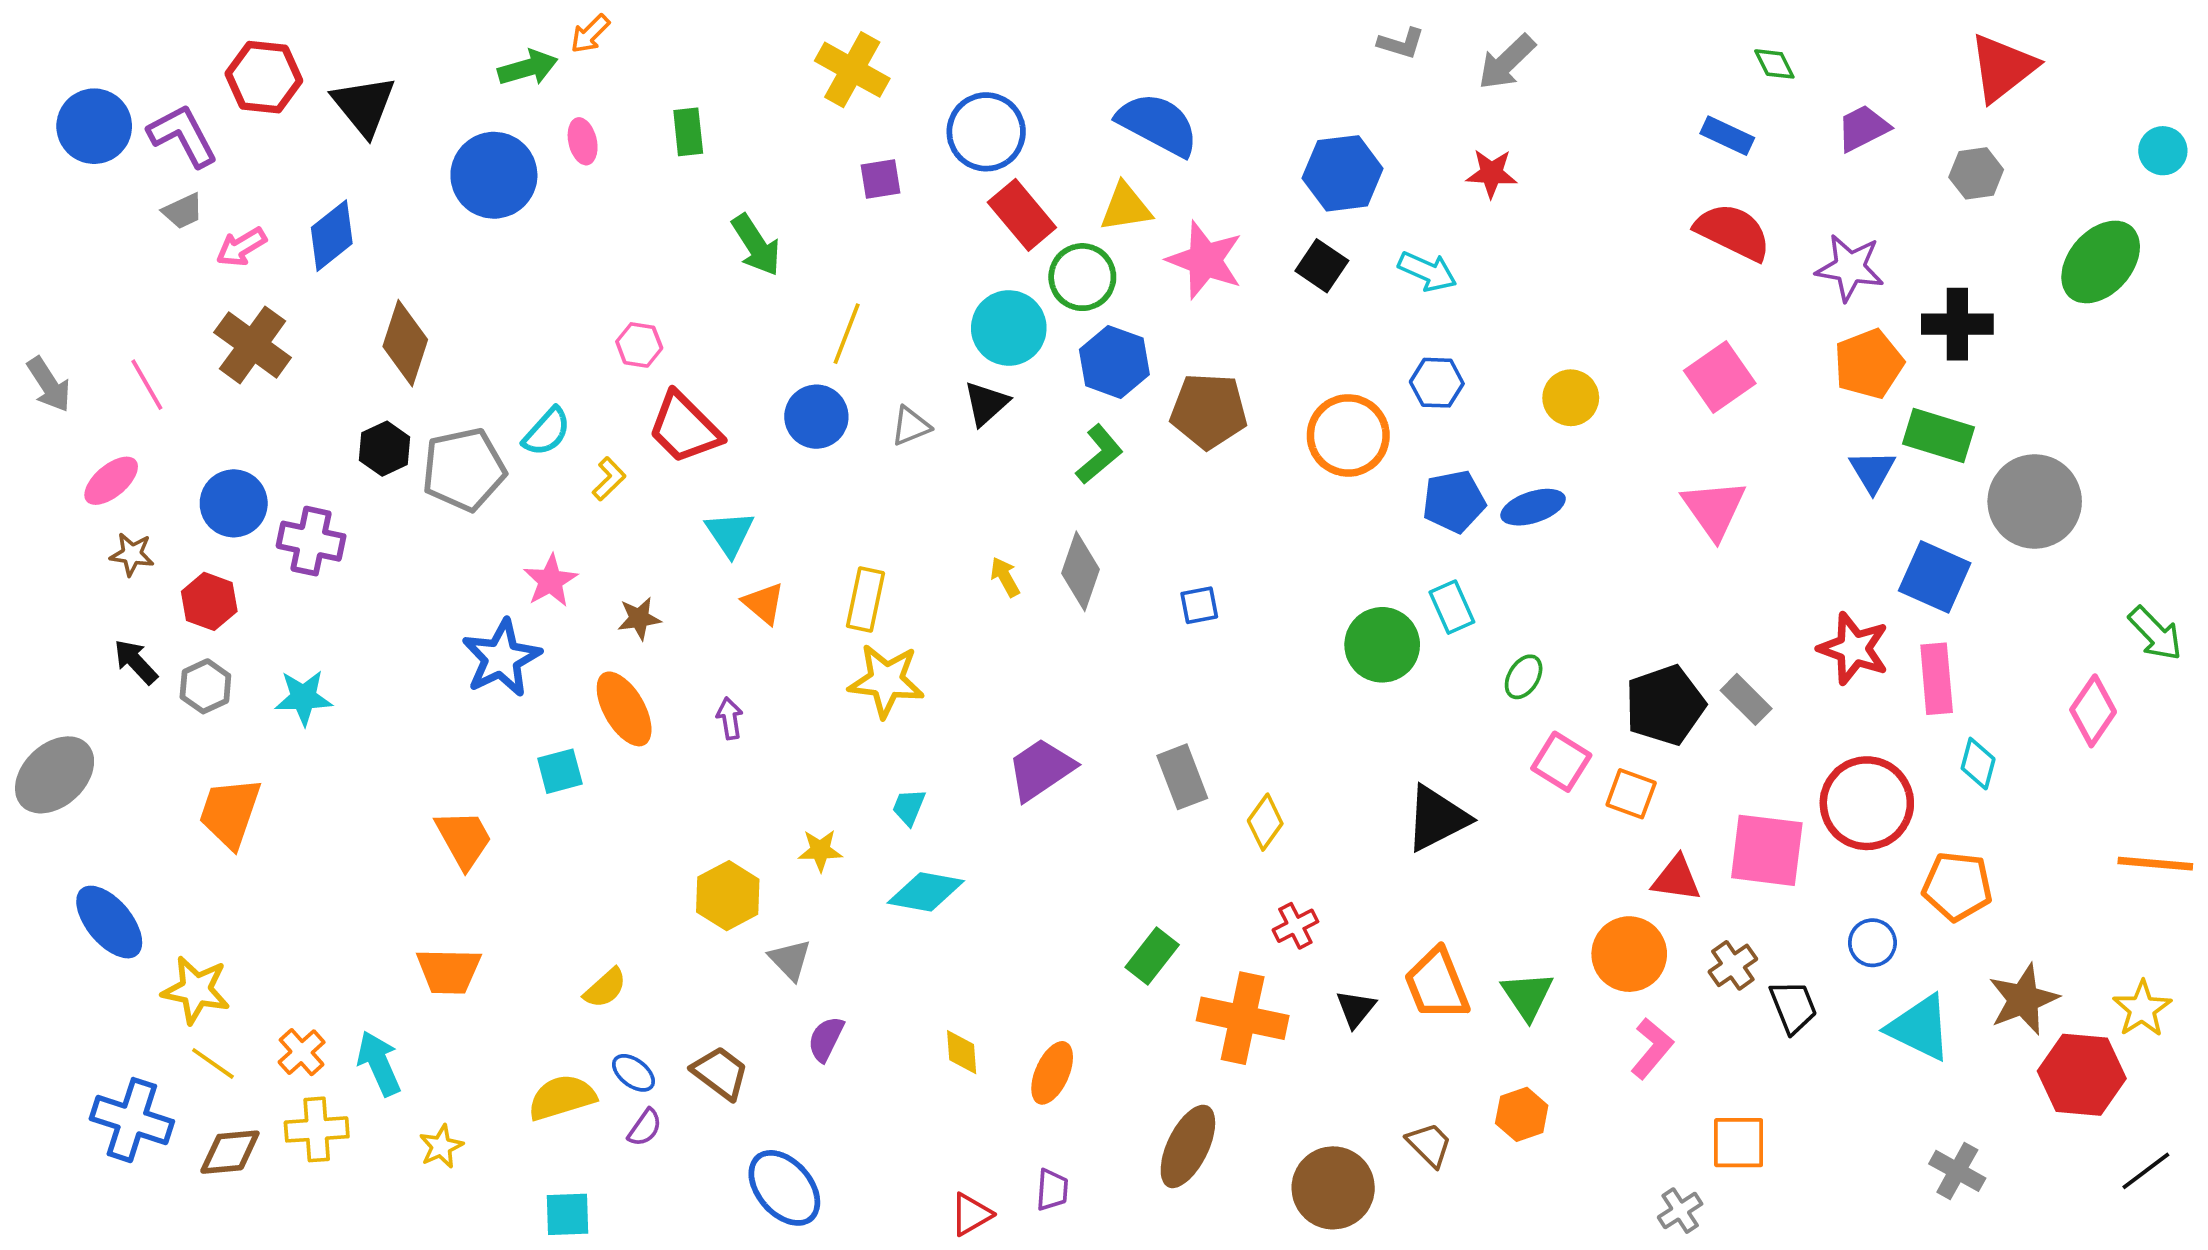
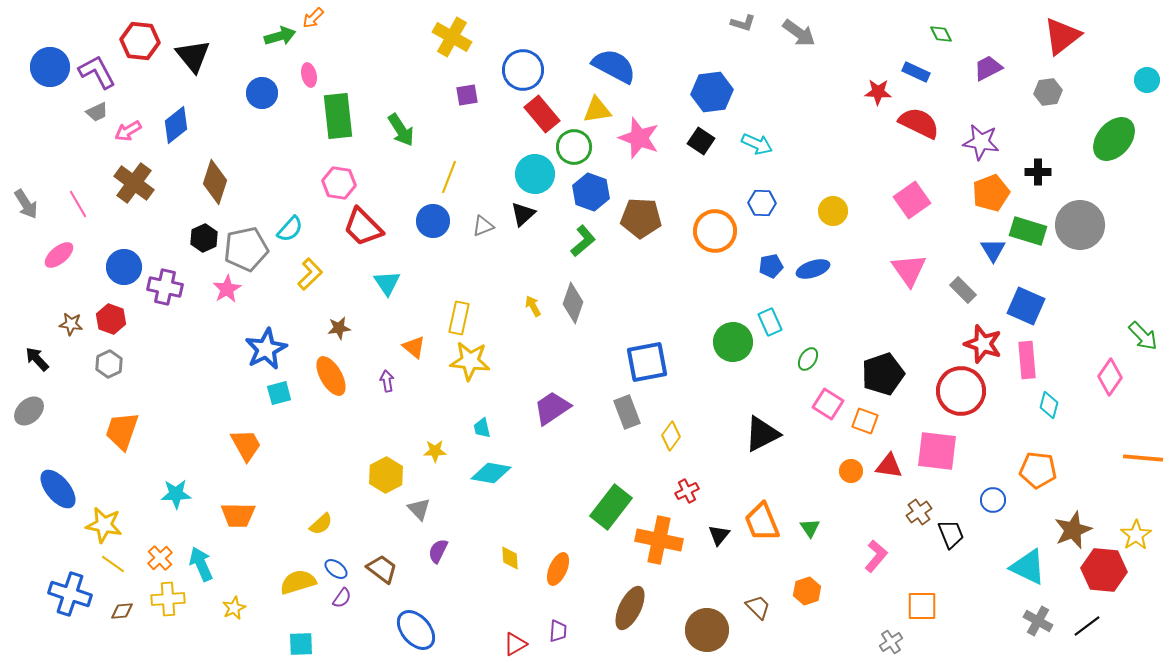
gray arrow: (1507, 62) -> (799, 33), turned -100
green rectangle: (688, 132) -> (338, 116), moved, size x1.8
red star: (1492, 173) -> (878, 92), moved
blue circle: (494, 175) -> (262, 93), size x0.7
black cross: (1957, 324) -> (1038, 172), size x0.7
pink hexagon: (639, 345) -> (339, 183), size x1.4
yellow L-shape: (609, 479) -> (310, 274), moved, size x1.4
blue pentagon: (1454, 501) -> (771, 266), size x0.7
gray circle: (2035, 501) -> (1080, 225), moved
brown star: (132, 554) -> (71, 324), moved
pink star: (551, 581) -> (227, 289), moved
orange triangle: (764, 603) -> (414, 347), moved
blue square: (1199, 605) -> (647, 362), moved, size x2.0
black arrow: (136, 662) -> (37, 359), moved
cyan star: (303, 698) -> (176, 494), moved
gray rectangle: (1746, 699) -> (963, 290), moved
cyan square: (560, 771) -> (279, 393), moved
gray ellipse: (55, 775) -> (29, 411), size x0.7
red circle: (1867, 803) -> (961, 391), moved
cyan trapezoid: (909, 807) -> (482, 428), turned -35
orange circle: (1629, 954) -> (851, 471), moved, size x0.6
green rectangle: (1152, 956) -> (611, 507), size x1.5
green triangle: (1527, 996) -> (810, 528), size x0.7
cyan triangle: (1920, 1028) -> (1028, 567), moved
brown diamond: (230, 1152) -> (122, 611), size x0.7
black line: (2146, 1171) -> (1087, 626), moved

